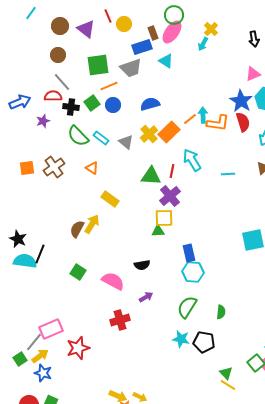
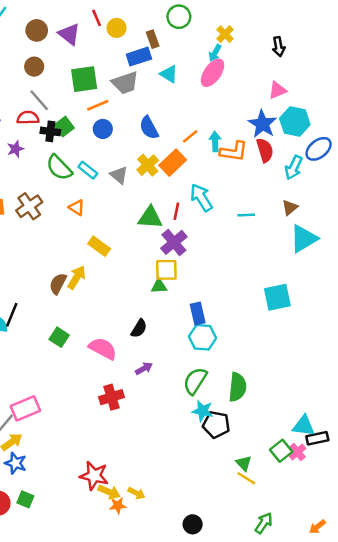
pink ellipse: (172, 32) -> (213, 73), moved
green square: (92, 103) -> (64, 126), moved
blue semicircle: (150, 104) -> (149, 128), turned -102
orange line: (190, 119) -> (190, 136), moved
black semicircle: (142, 265) -> (139, 328), turned -49
green semicircle: (221, 312) -> (237, 387), size x1.6
cyan star: (181, 339) -> (203, 411), moved
red star: (78, 348) -> (94, 476), moved, turned 30

